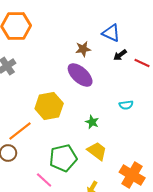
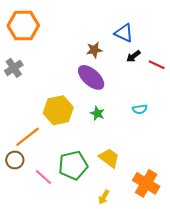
green star: (92, 122) -> (97, 113), moved
pink line: (44, 180) -> (43, 177), moved

